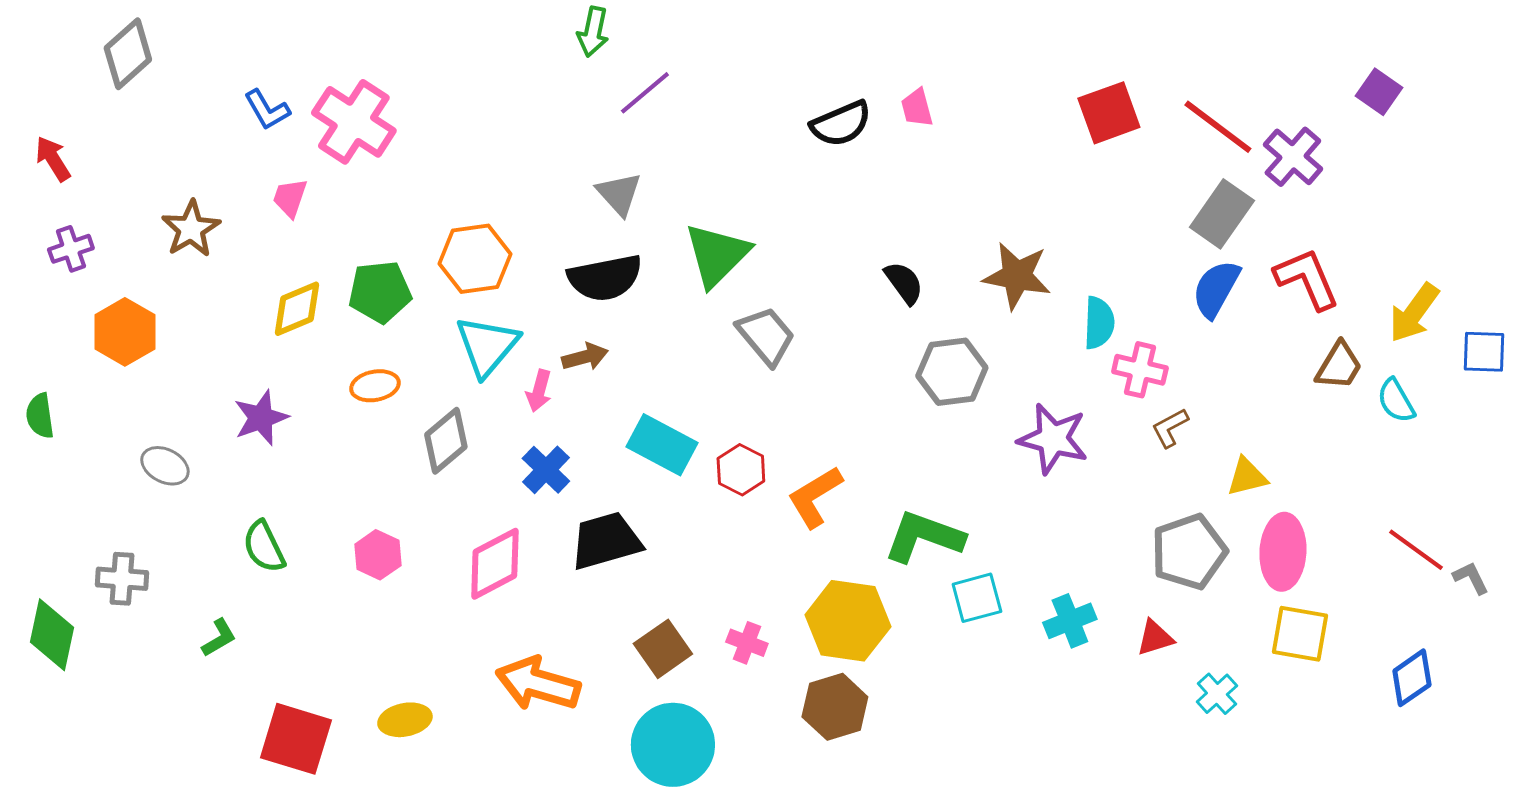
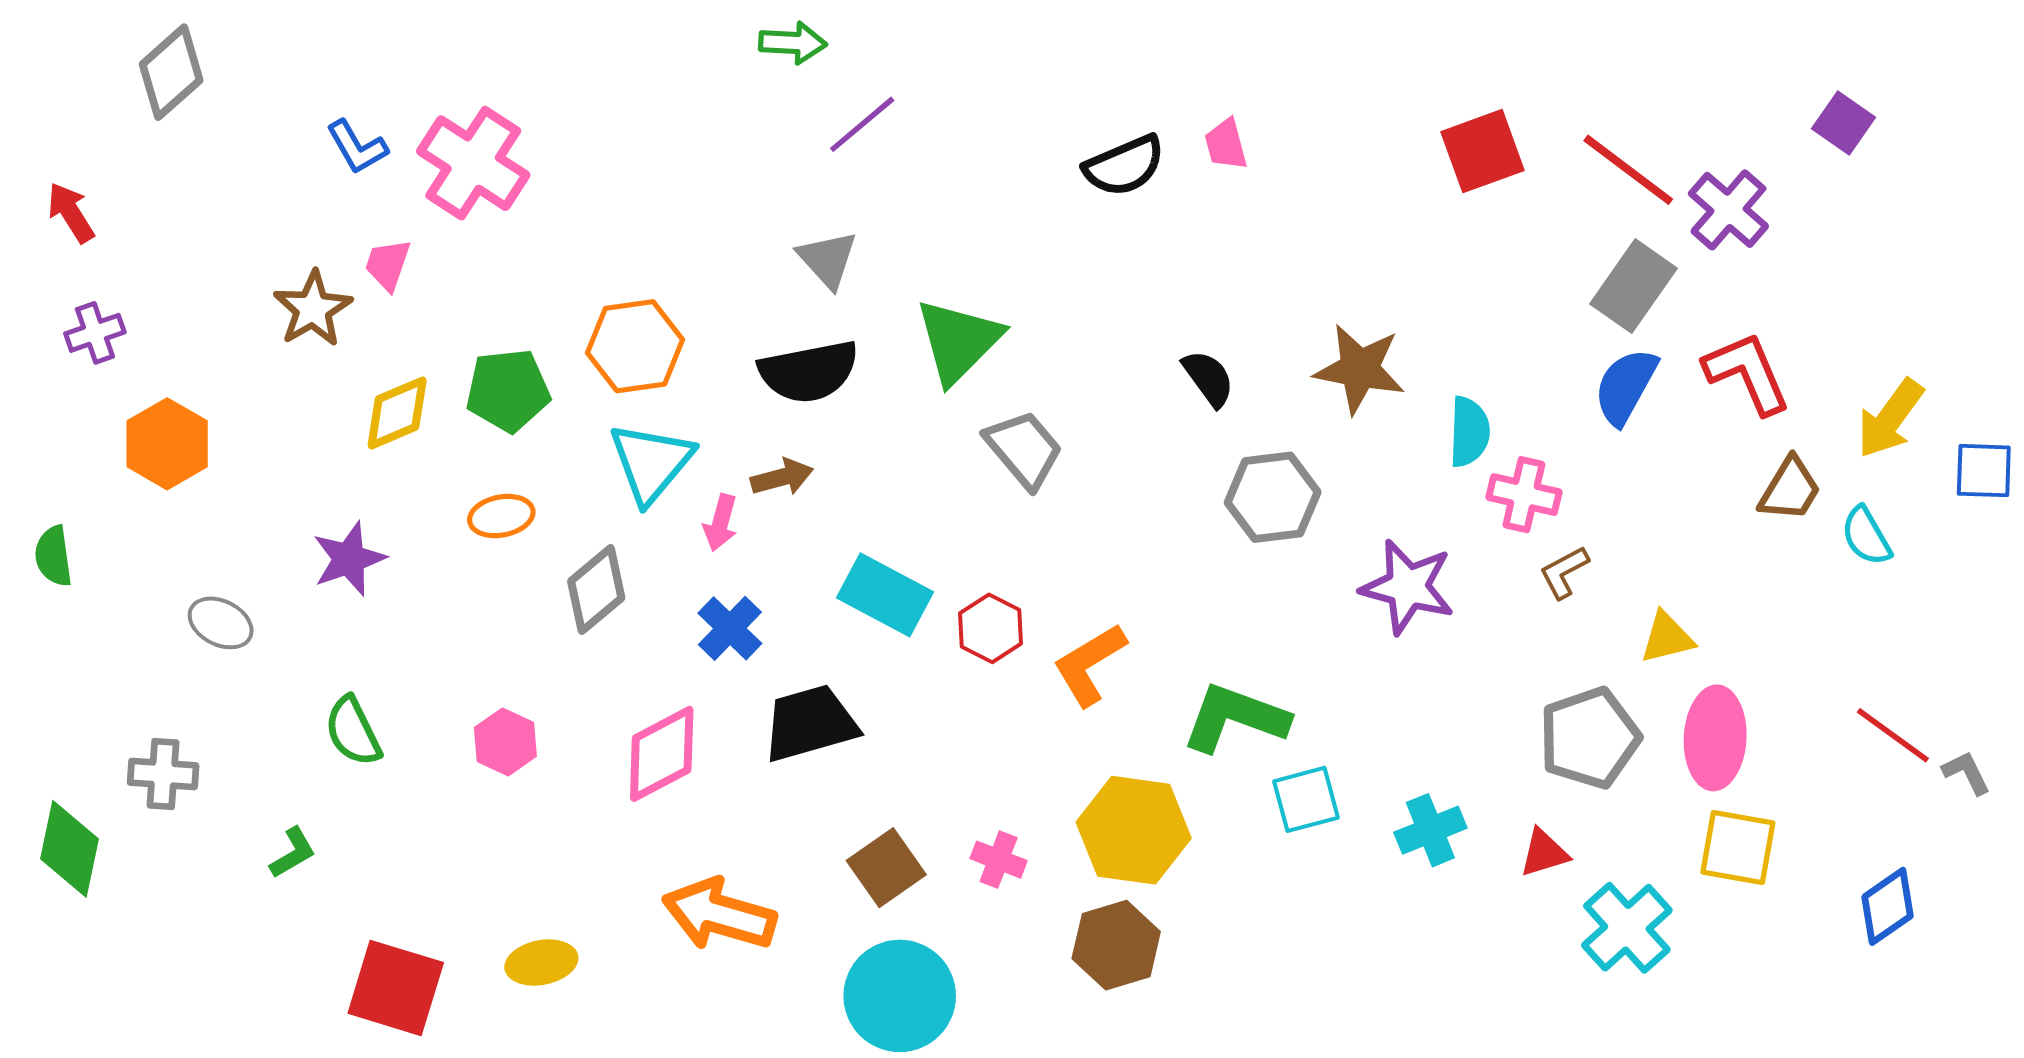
green arrow: (593, 32) -> (793, 43), turned -99
brown star: (191, 229) -> (313, 309), moved
cyan cross: (1217, 694) -> (1627, 928), size x1.6

